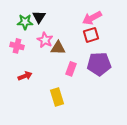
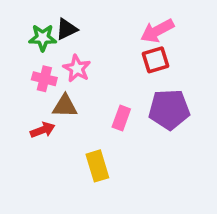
black triangle: (39, 17) -> (67, 29), turned 32
pink cross: (17, 46) -> (44, 79), moved
brown triangle: (58, 48) -> (65, 106), moved

